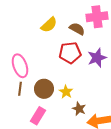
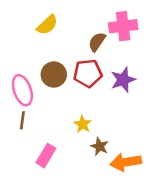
yellow semicircle: (49, 25) -> (47, 25), moved
brown semicircle: (77, 29) -> (97, 42), turned -84
brown circle: (44, 89) -> (54, 75), moved

